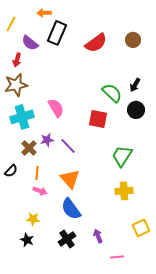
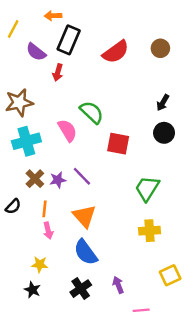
red arrow: (17, 60) -> (58, 72), moved
green semicircle: (112, 93) -> (92, 112), moved
purple star: (47, 140) -> (58, 180), moved
pink arrow: (40, 191) -> (48, 231), turned 56

